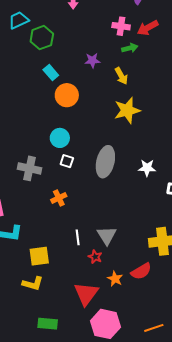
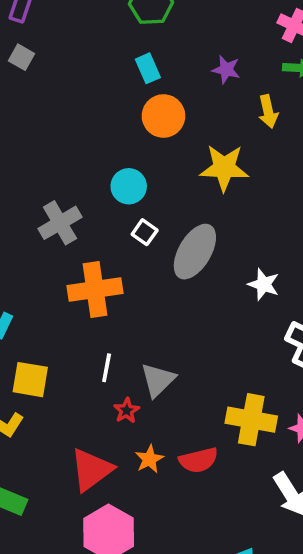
yellow star: (127, 110) -> (224, 168), moved
white square: (67, 161) -> (145, 232), moved
gray cross: (29, 168) -> (60, 223), turned 30
orange cross: (59, 198) -> (95, 290), size x1.8

